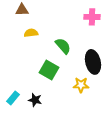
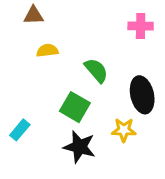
cyan rectangle: (13, 98) -> (20, 130), moved
black star: (35, 100) -> (79, 147), moved, size x1.5

